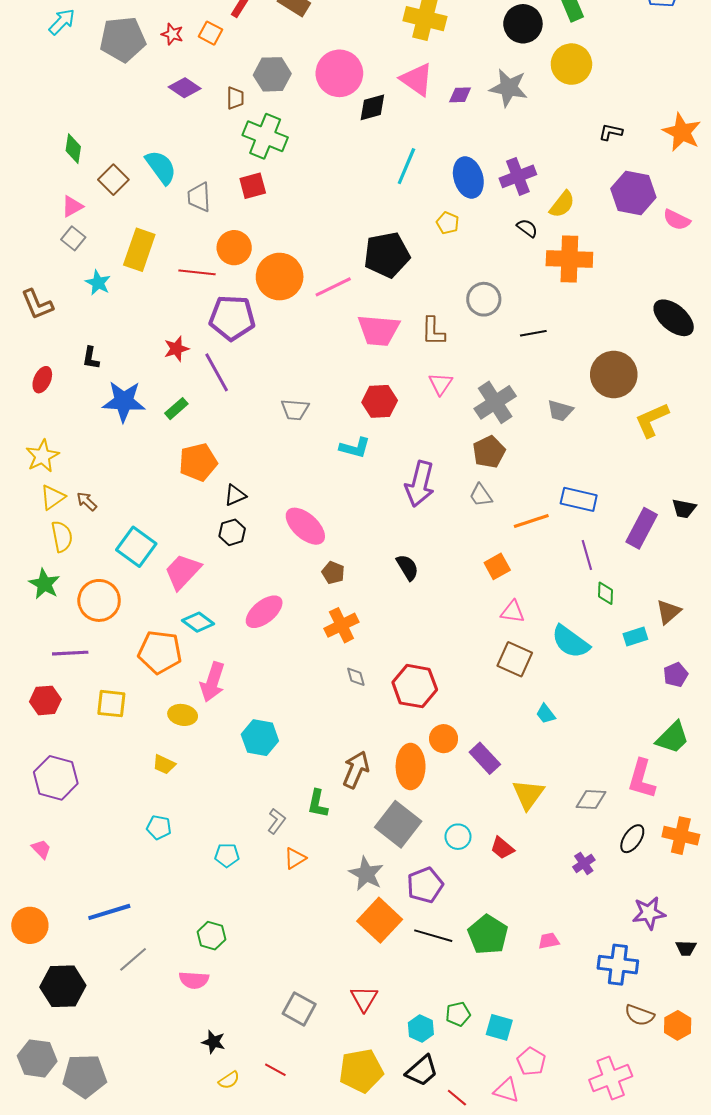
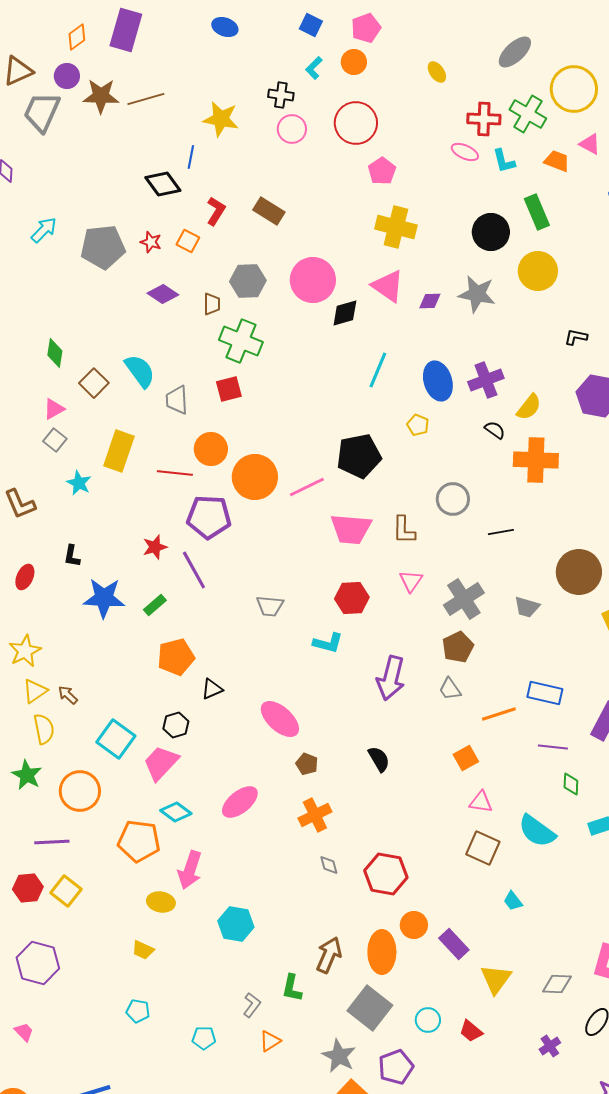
black hexagon: (232, 532) -> (176, 725), moved
purple line: (587, 555) -> (553, 747), turned -68
yellow square: (111, 704) -> (66, 891), moved, turned 32

